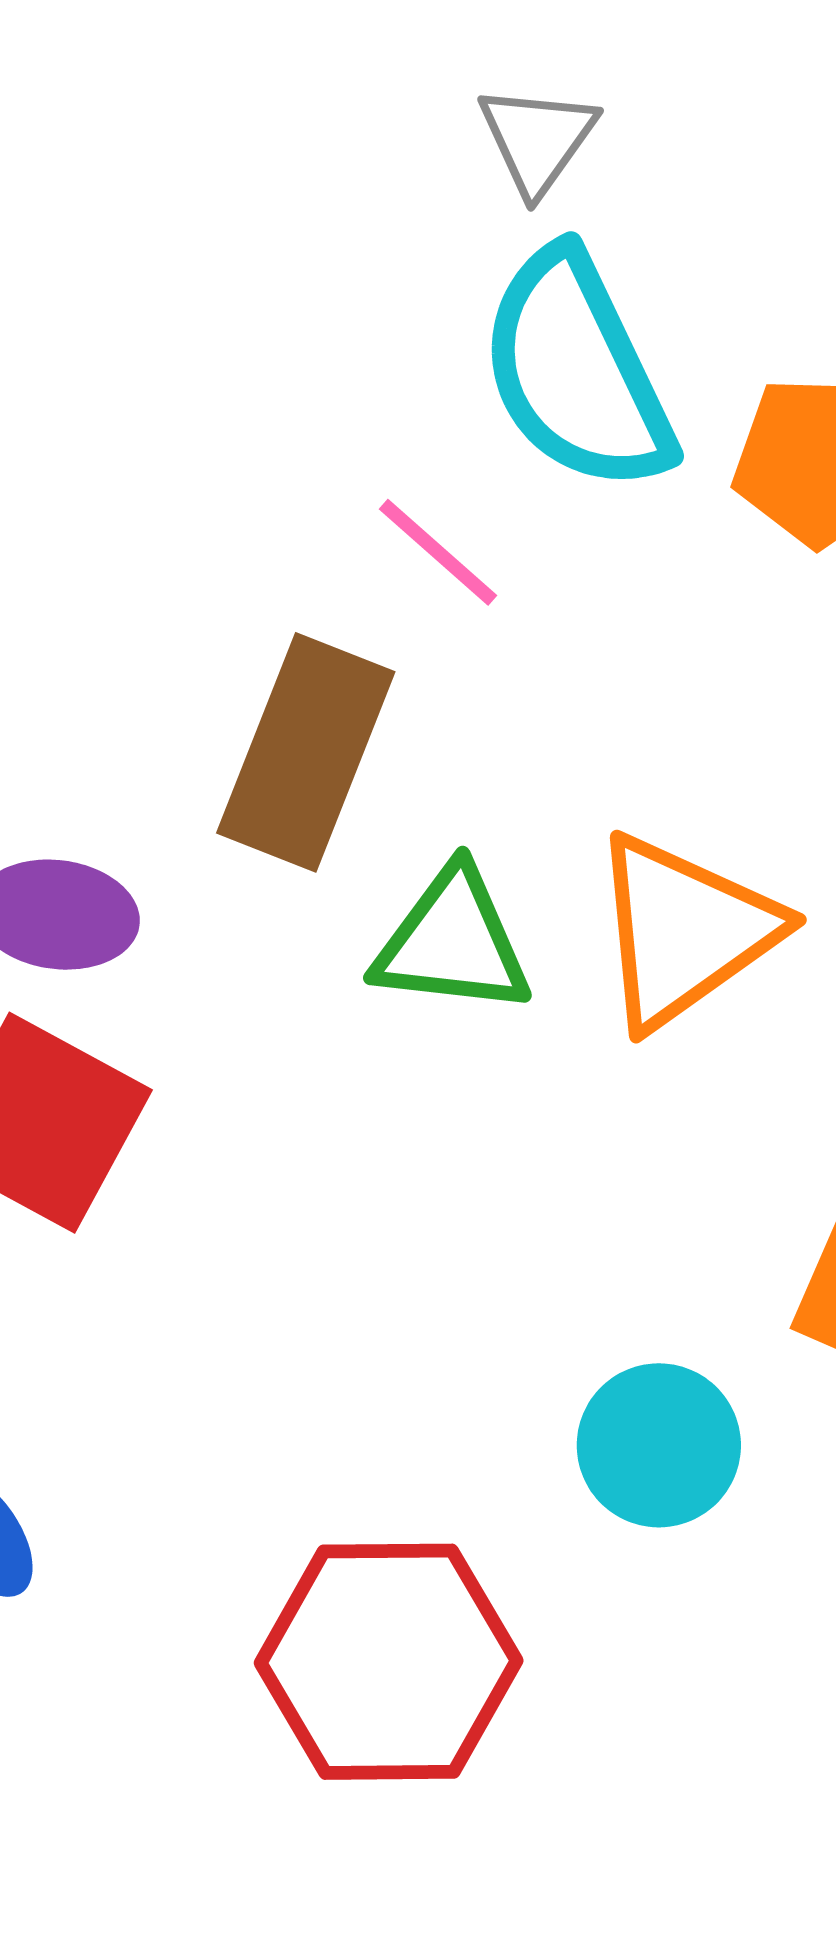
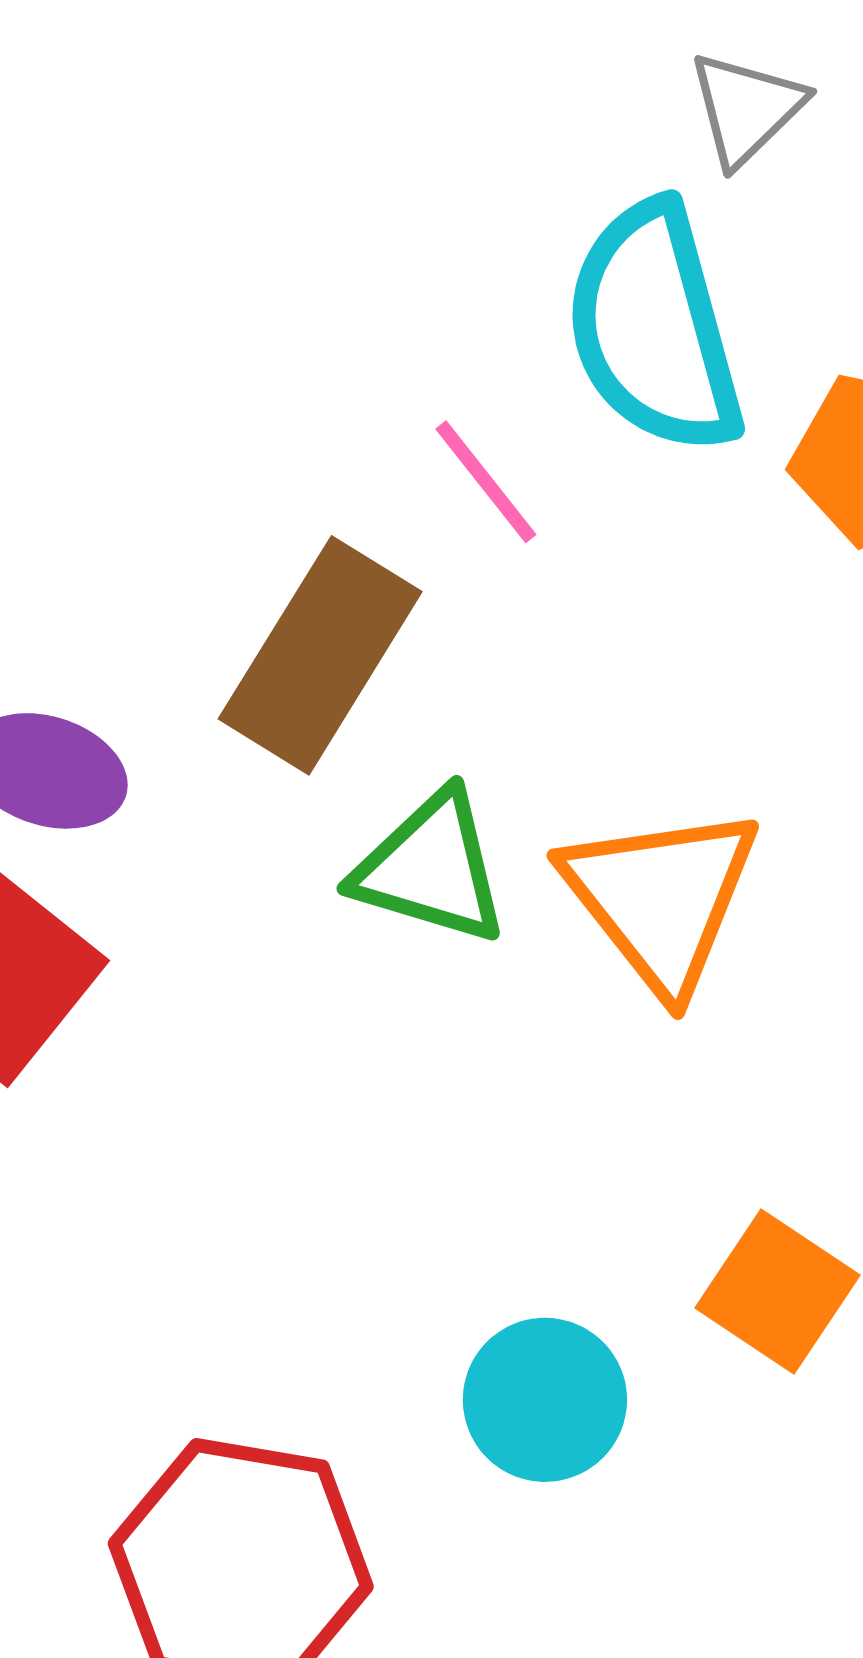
gray triangle: (537, 139) -> (746, 108), moved
orange triangle: (684, 931) -> (661, 898), turned -43

